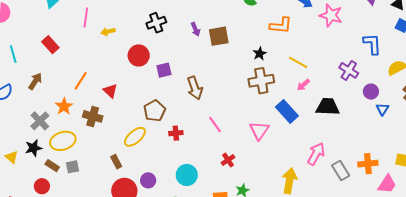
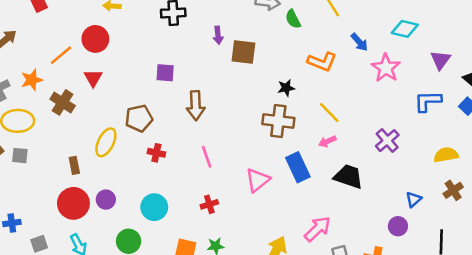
blue L-shape: (372, 44) -> (428, 101), moved, turned -105
red circle: (139, 55) -> (95, 39), moved
purple circle: (371, 92) -> (398, 226), moved
yellow ellipse: (135, 137) -> (106, 142), turned -40

